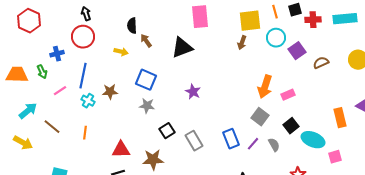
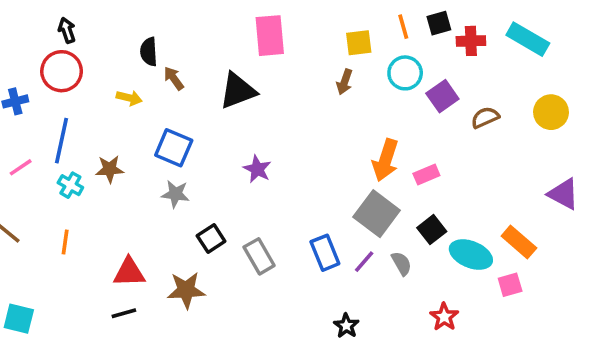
cyan rectangle: (345, 19) -> (528, 39), turned 35
yellow square: (250, 21) -> (359, 43), size x0.7
gray square: (260, 117) -> (377, 214), size x1.4
orange rectangle: (340, 118) -> (519, 242), moved, turned -36

